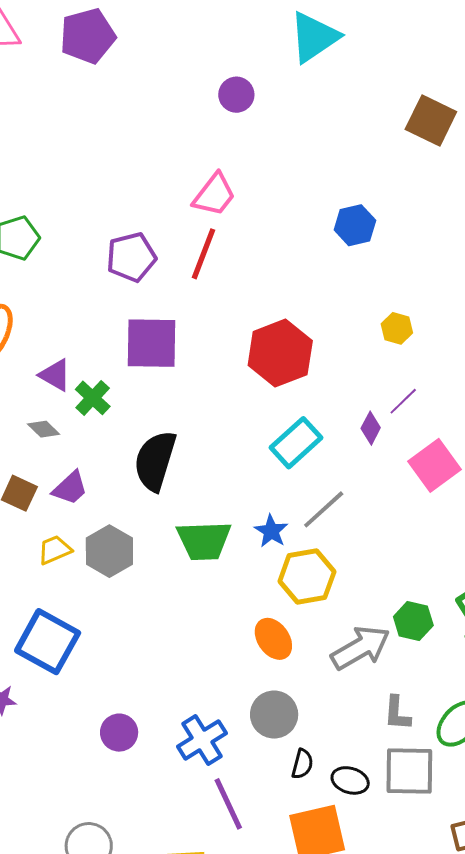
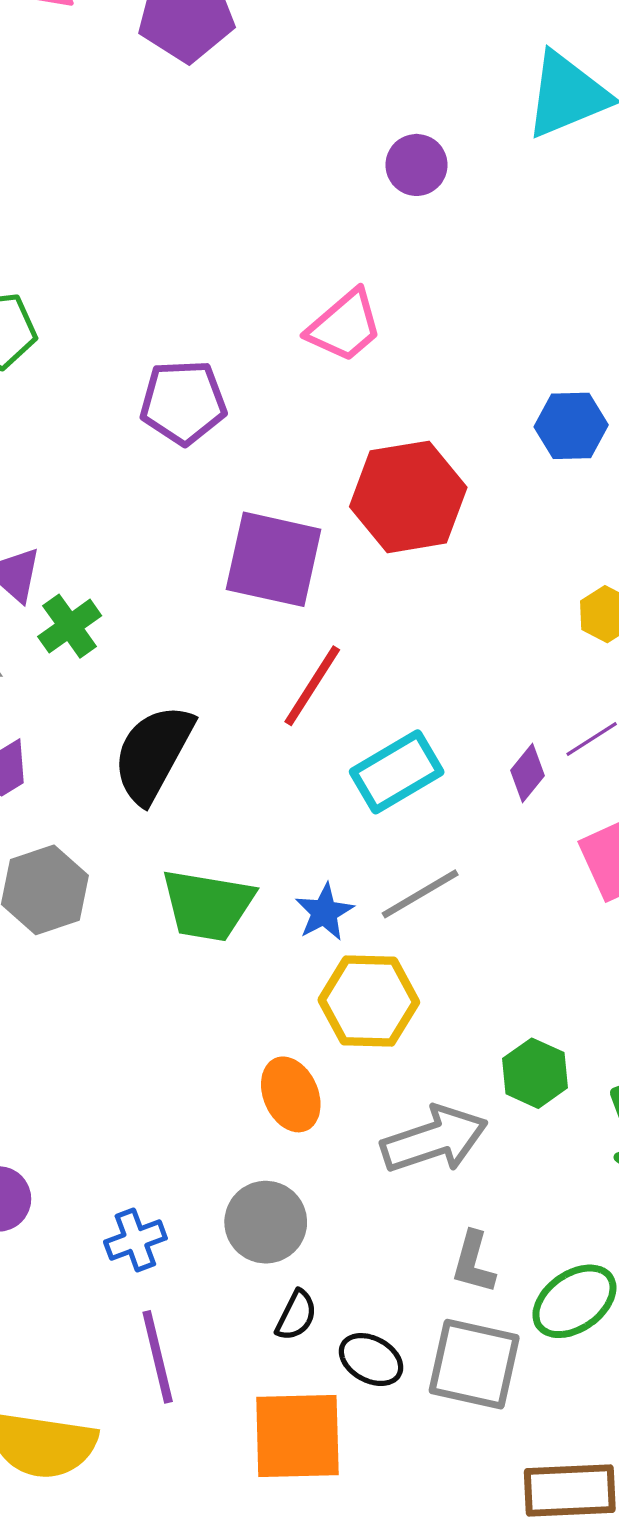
red line: (203, 254) -> (312, 686), moved
purple square: (152, 343) -> (274, 559), moved
red hexagon: (280, 353) -> (408, 497), moved
green hexagon: (413, 621) -> (535, 1073), moved
blue cross: (202, 740) -> (135, 1240), size x0.7

